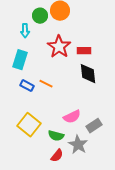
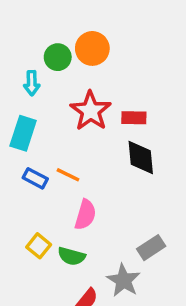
pink semicircle: (72, 117) -> (85, 215), moved, turned -48
yellow square: (29, 125) -> (39, 246), size x0.6
green semicircle: (56, 136) -> (72, 256), moved

